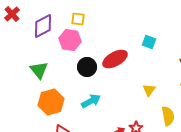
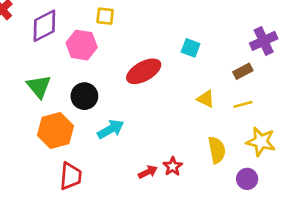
yellow square: (78, 19) -> (105, 16), moved
black circle: (87, 67) -> (84, 96), moved
yellow triangle: (149, 90) -> (206, 99), moved, turned -40

